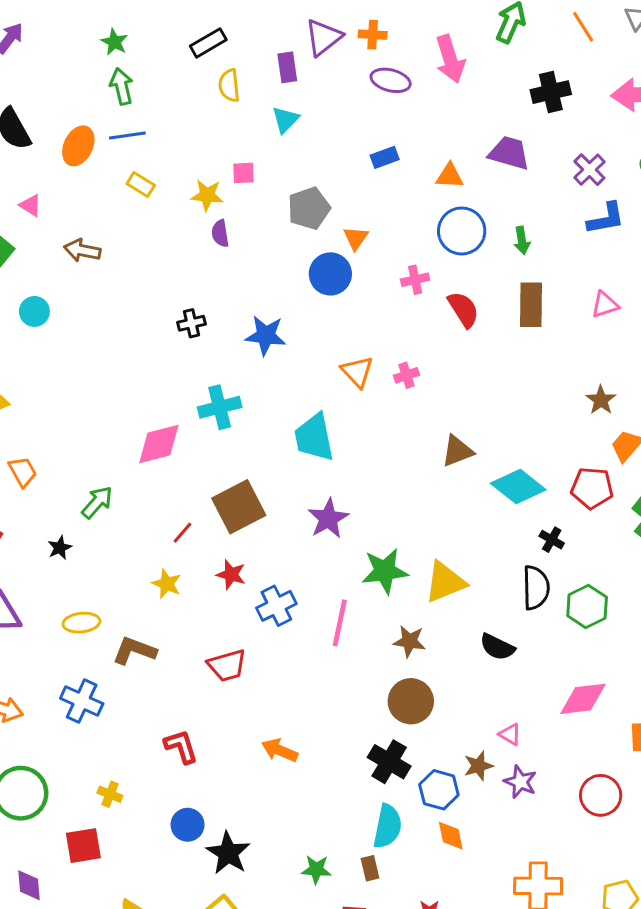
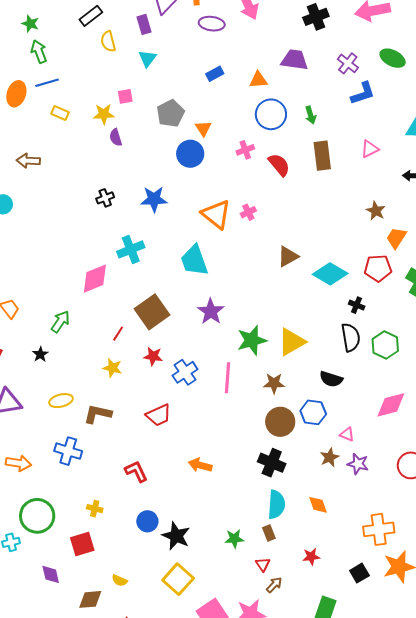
orange triangle: (357, 372) -> (216, 214), size x1.4
blue hexagon: (439, 790) -> (313, 412), moved

